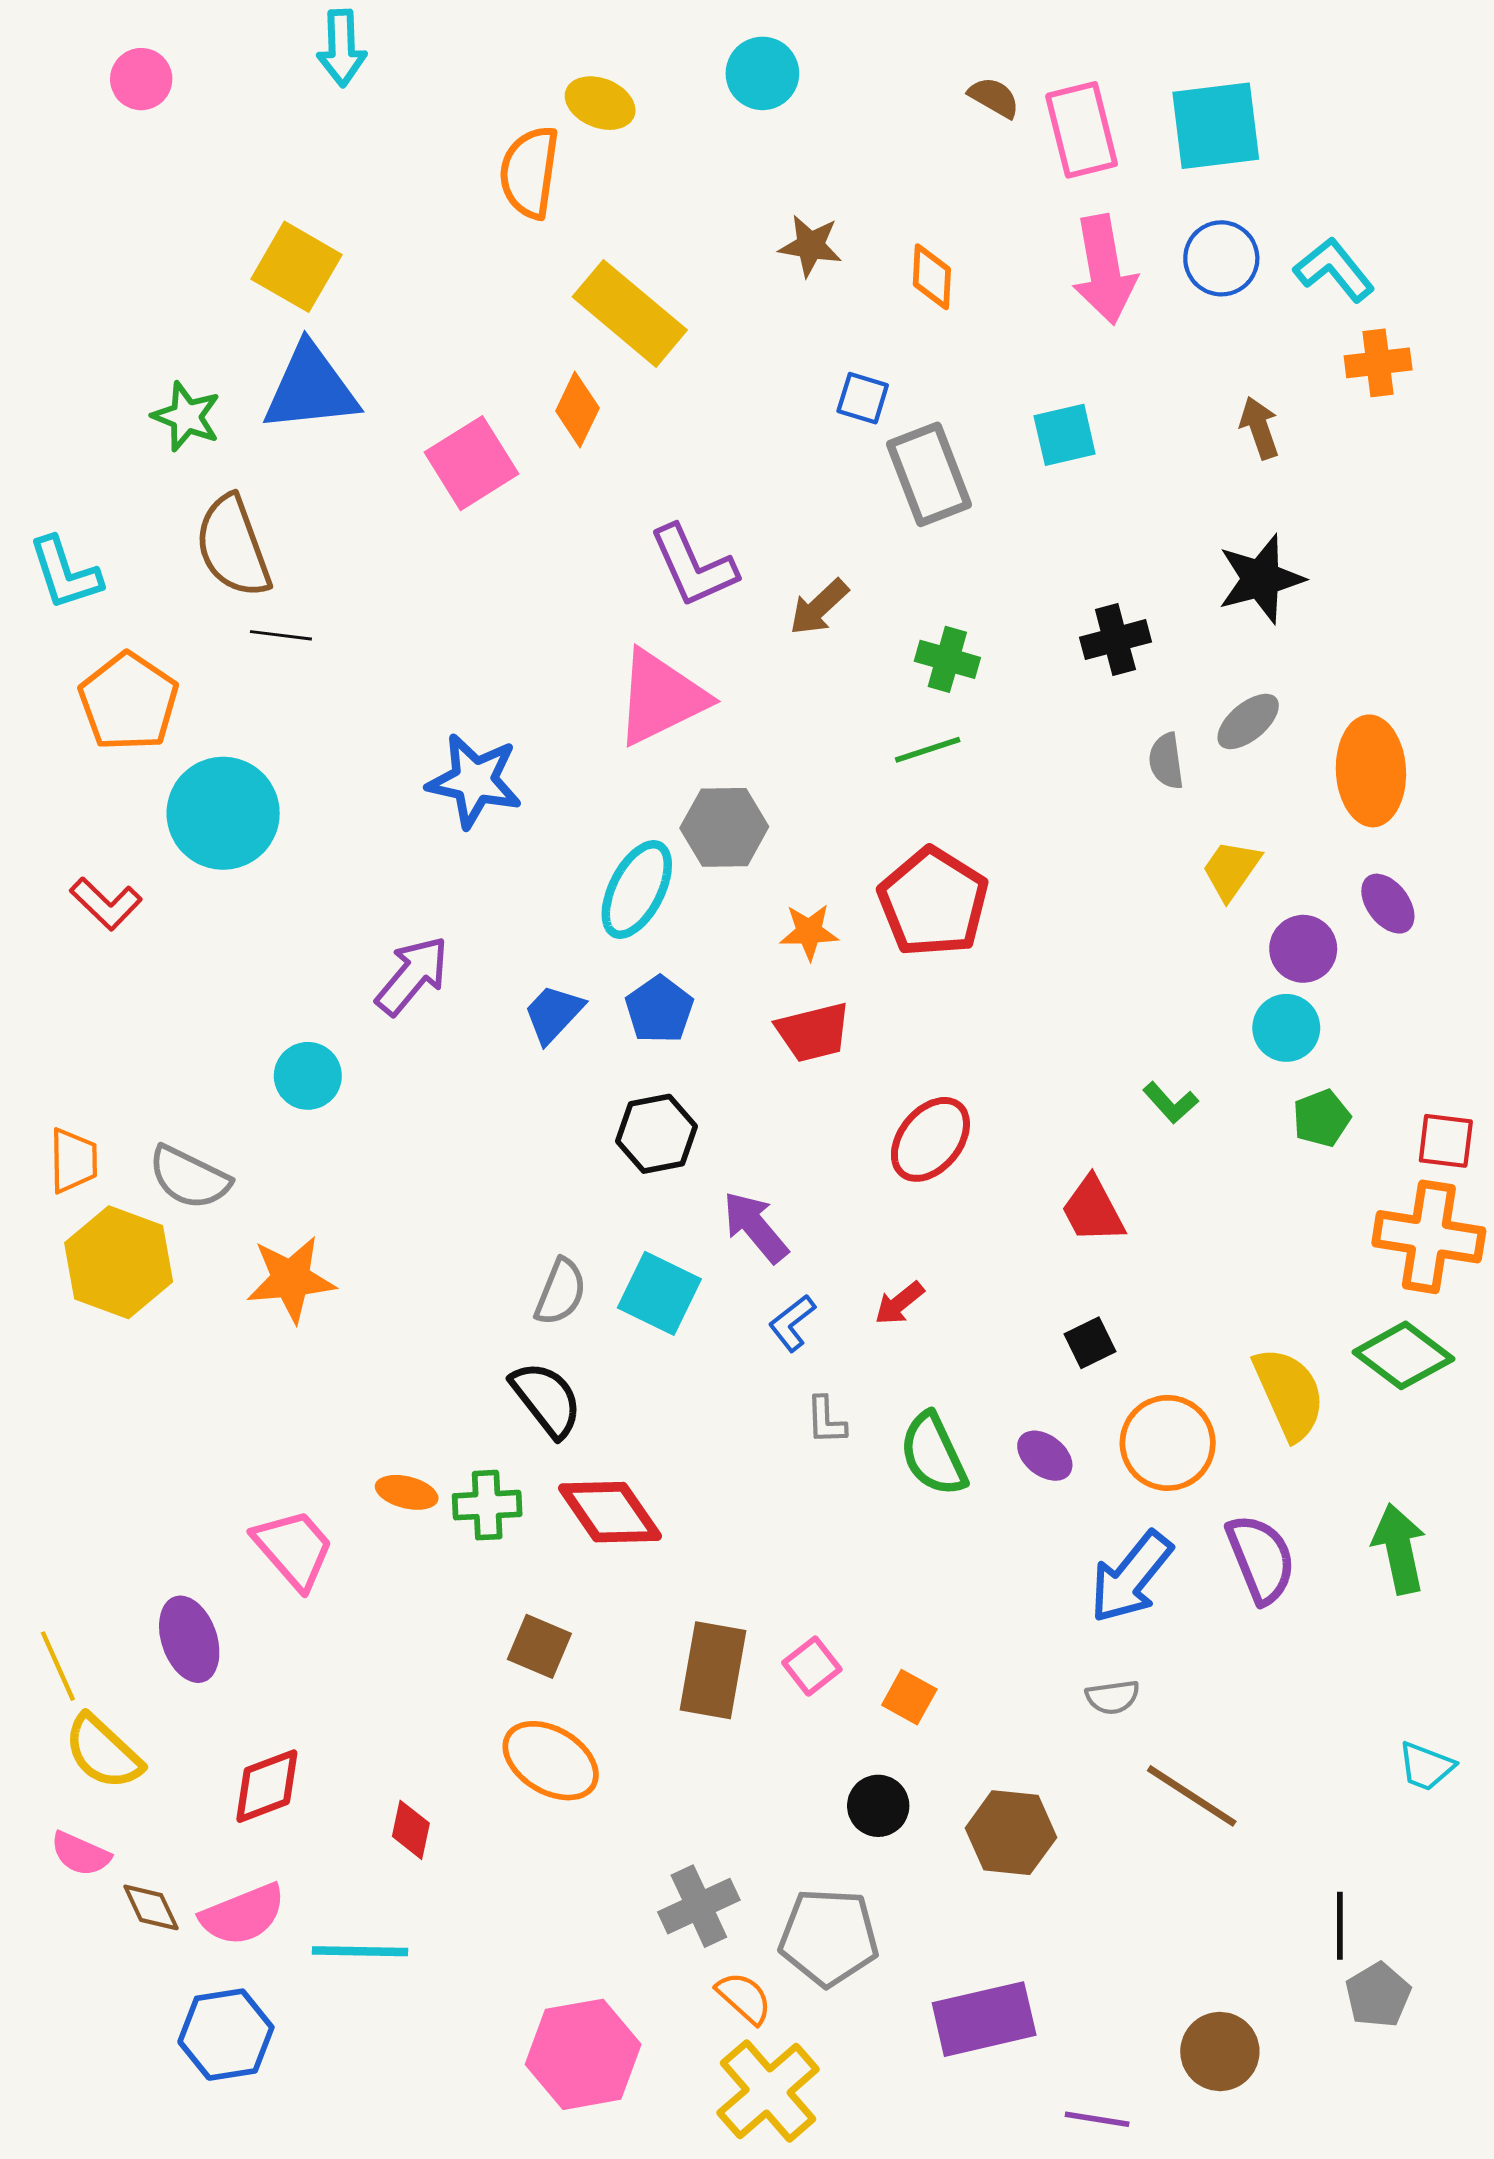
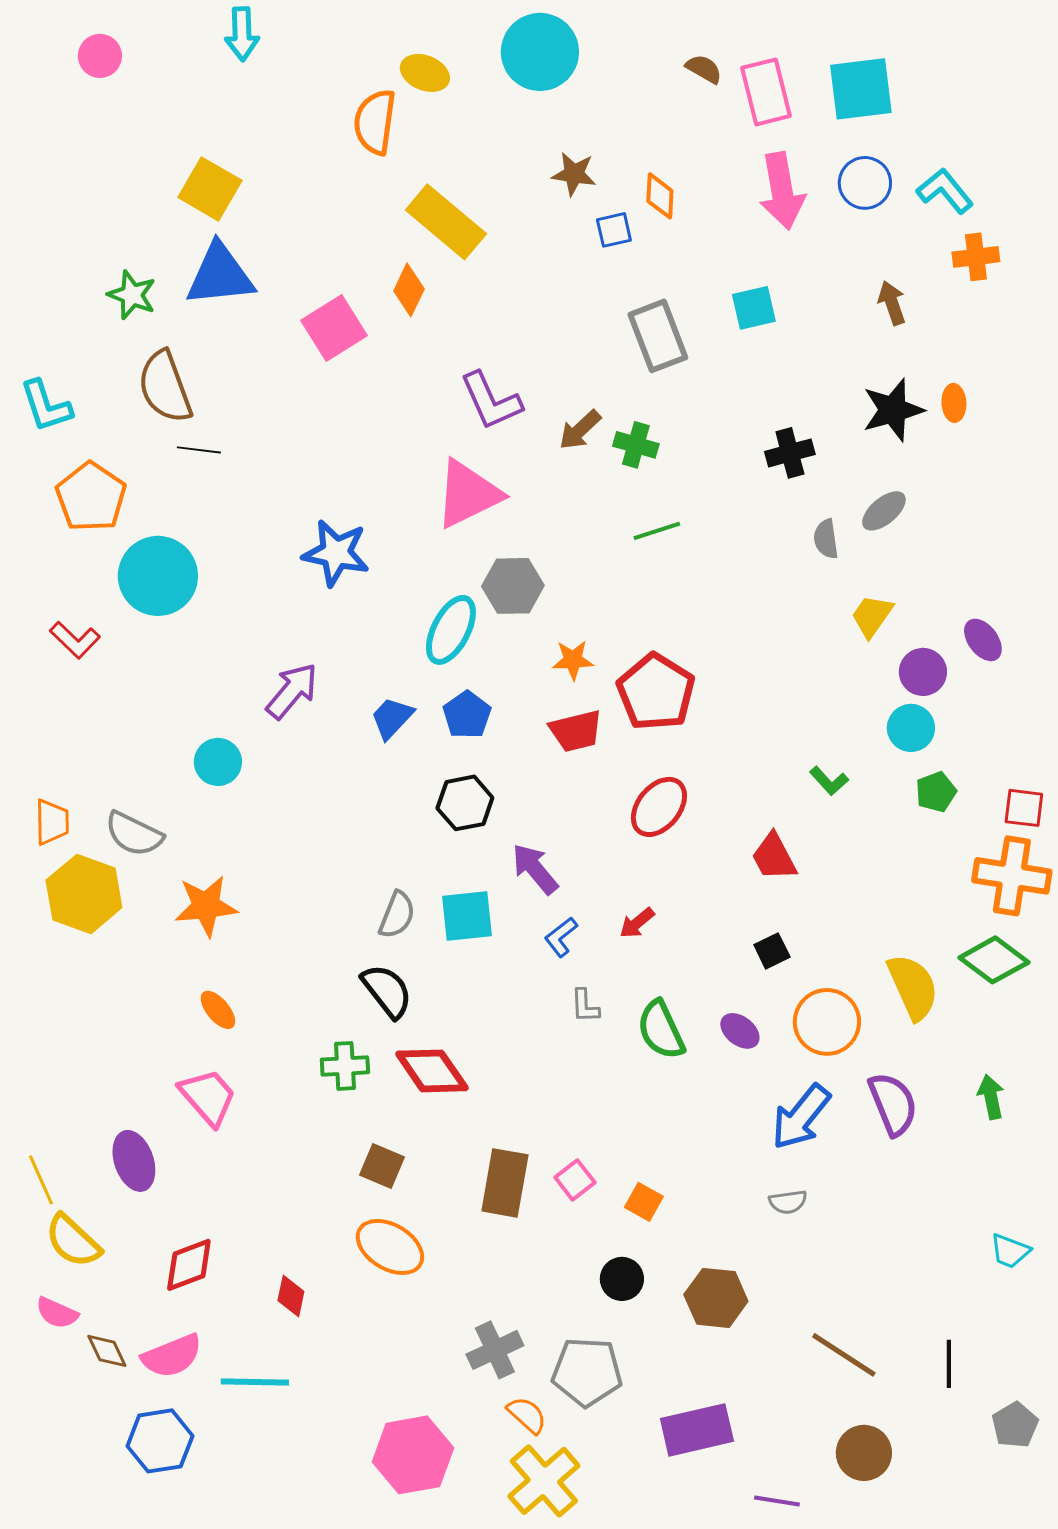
cyan circle: (762, 73) -> (540, 52), size x1.5
blue square: (863, 398) -> (614, 230), moved, turned -30
green cross: (947, 659) -> (636, 445), moved
orange ellipse: (1371, 771) -> (954, 403), moved, size x0.5
red pentagon: (933, 902) -> (656, 692), moved
cyan square: (659, 1293) -> (467, 916), turned -32
orange ellipse: (407, 1492) -> (218, 1010), moved, turned 36
green arrow: (1399, 1549) -> (991, 1097), size x0.7
brown line: (1192, 1796) -> (844, 1355), moved
gray pentagon: (1378, 1995) -> (1015, 1425), moved

